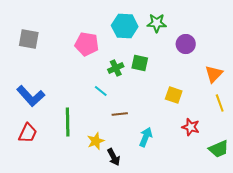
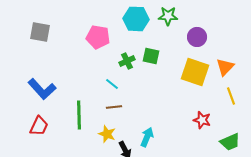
yellow square: (174, 95) -> (195, 72), moved, size x1.6
brown line: (120, 114) -> (114, 107), moved
cyan arrow: (146, 137) -> (147, 137), moved
yellow star: (96, 141) -> (107, 134), turned -30

